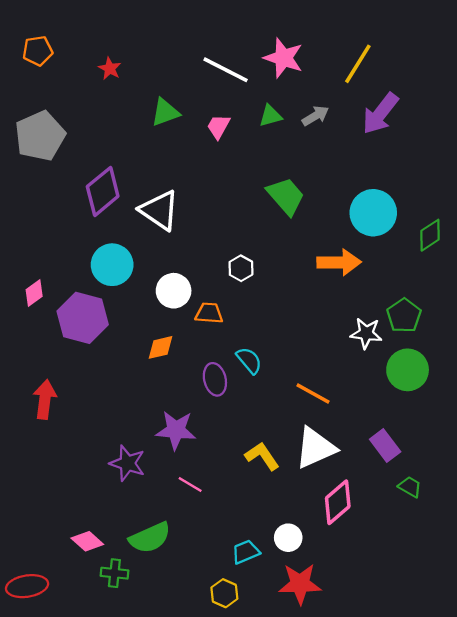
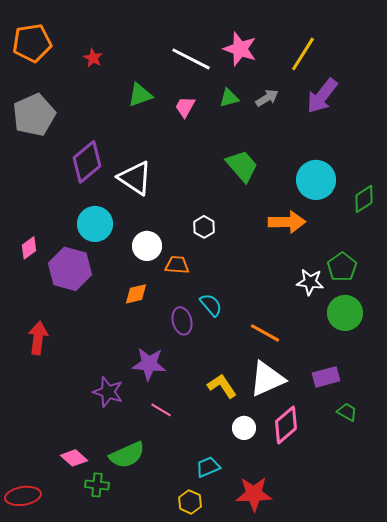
orange pentagon: (38, 51) -> (32, 43), size x1.5
purple rectangle: (385, 446) -> (326, 377), turned -68
white circle: (288, 538) -> (244, 428), moved

